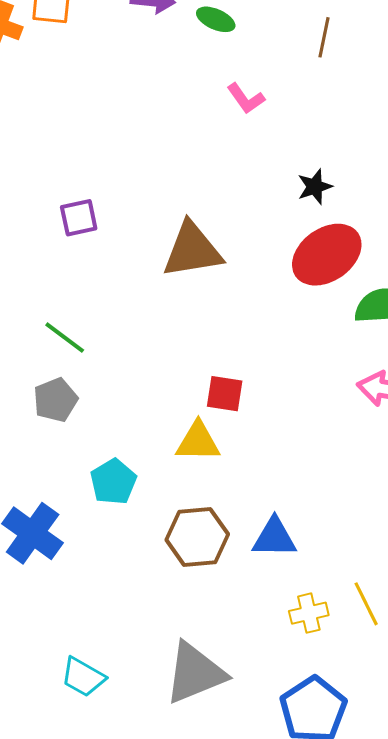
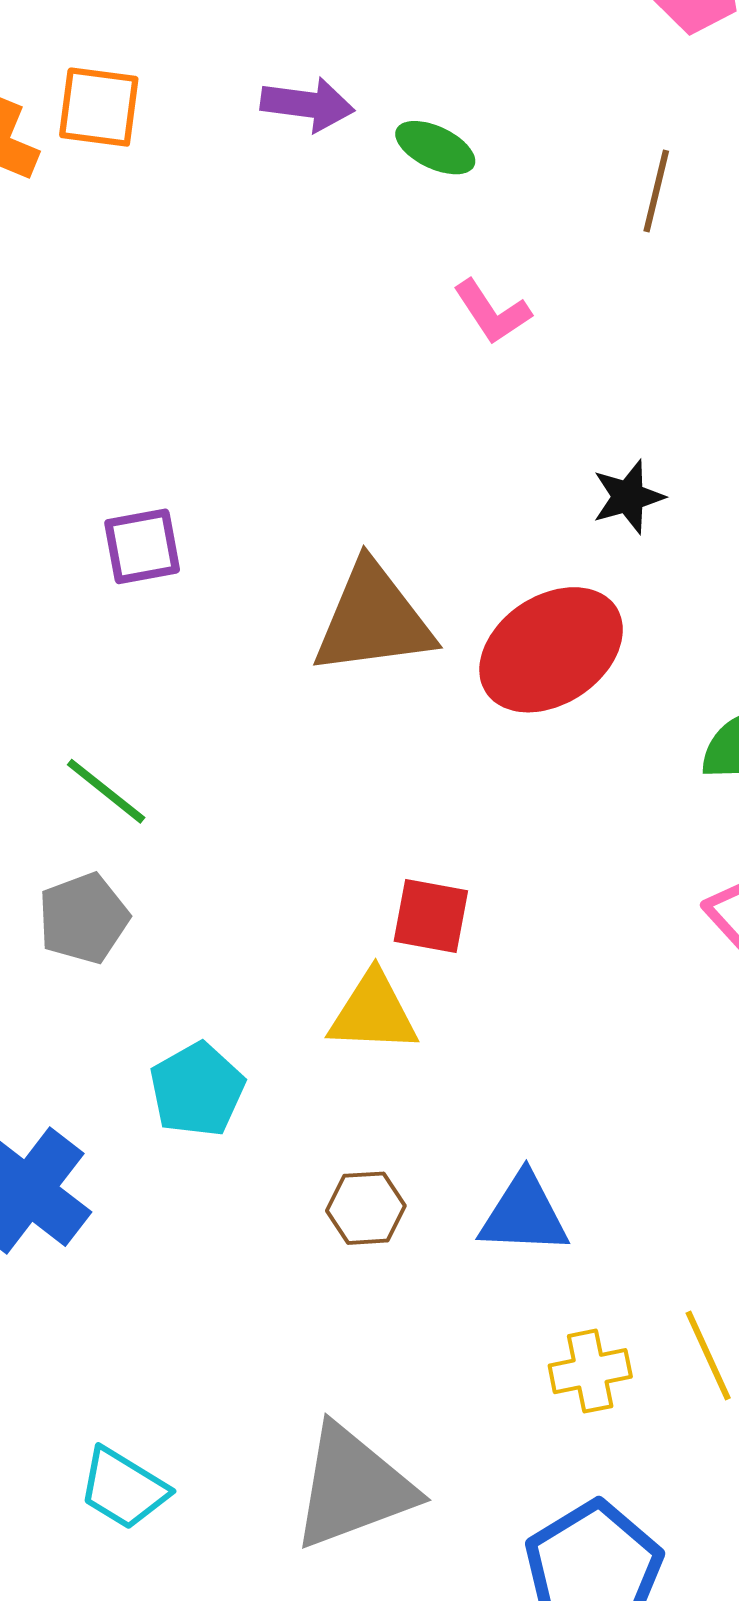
red ellipse: (327, 255) -> (551, 650), moved
brown hexagon: (197, 537) -> (366, 1208), size x0.6

